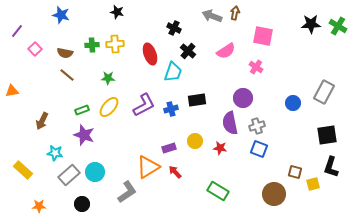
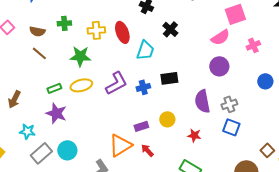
pink square: (263, 36) -> (235, 14), turned -30
yellow cross: (115, 44) -> (96, 30), moved
black cross: (188, 51) -> (170, 29), moved
pink semicircle: (226, 51) -> (220, 37), moved
pink cross: (256, 67) -> (253, 45), moved, turned 32
green star: (108, 78) -> (80, 56), size x1.5
purple circle: (243, 98) -> (219, 66), moved
yellow ellipse: (109, 107) -> (81, 85), turned 35
red star: (220, 148) -> (194, 135), moved
brown square: (295, 172) -> (267, 150), turned 32

